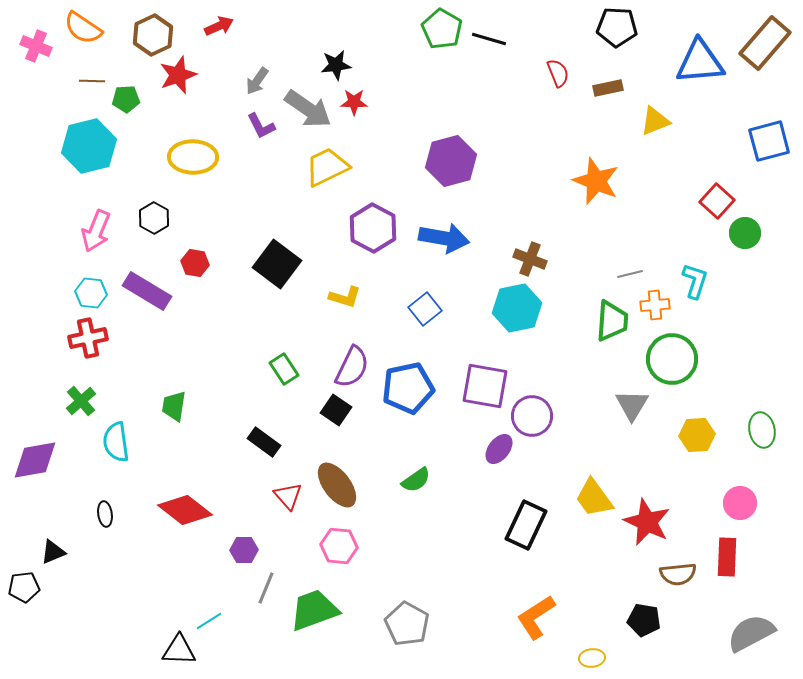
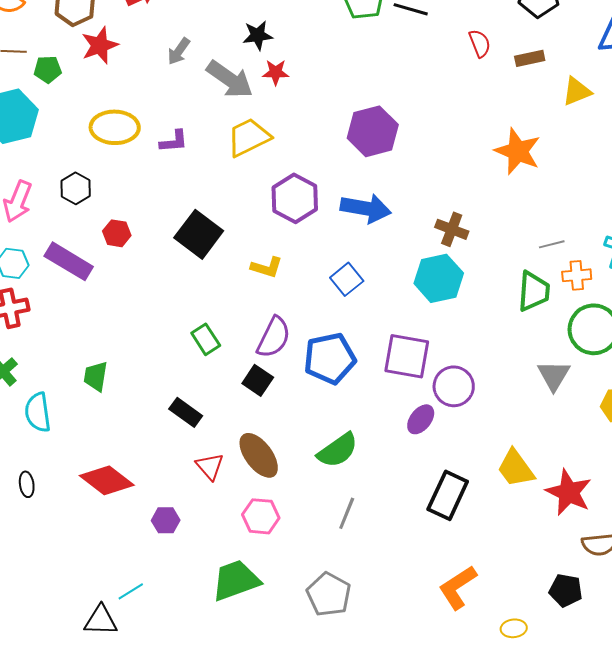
purple L-shape: (261, 126) -> (174, 141), moved, turned -68
green semicircle: (416, 480) -> (338, 450), size x1.4
gray line: (266, 588) -> (347, 513), moved

